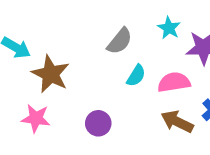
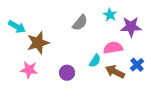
brown star: (51, 74) -> (38, 43), turned 30
cyan semicircle: (136, 76) -> (95, 61), moved

